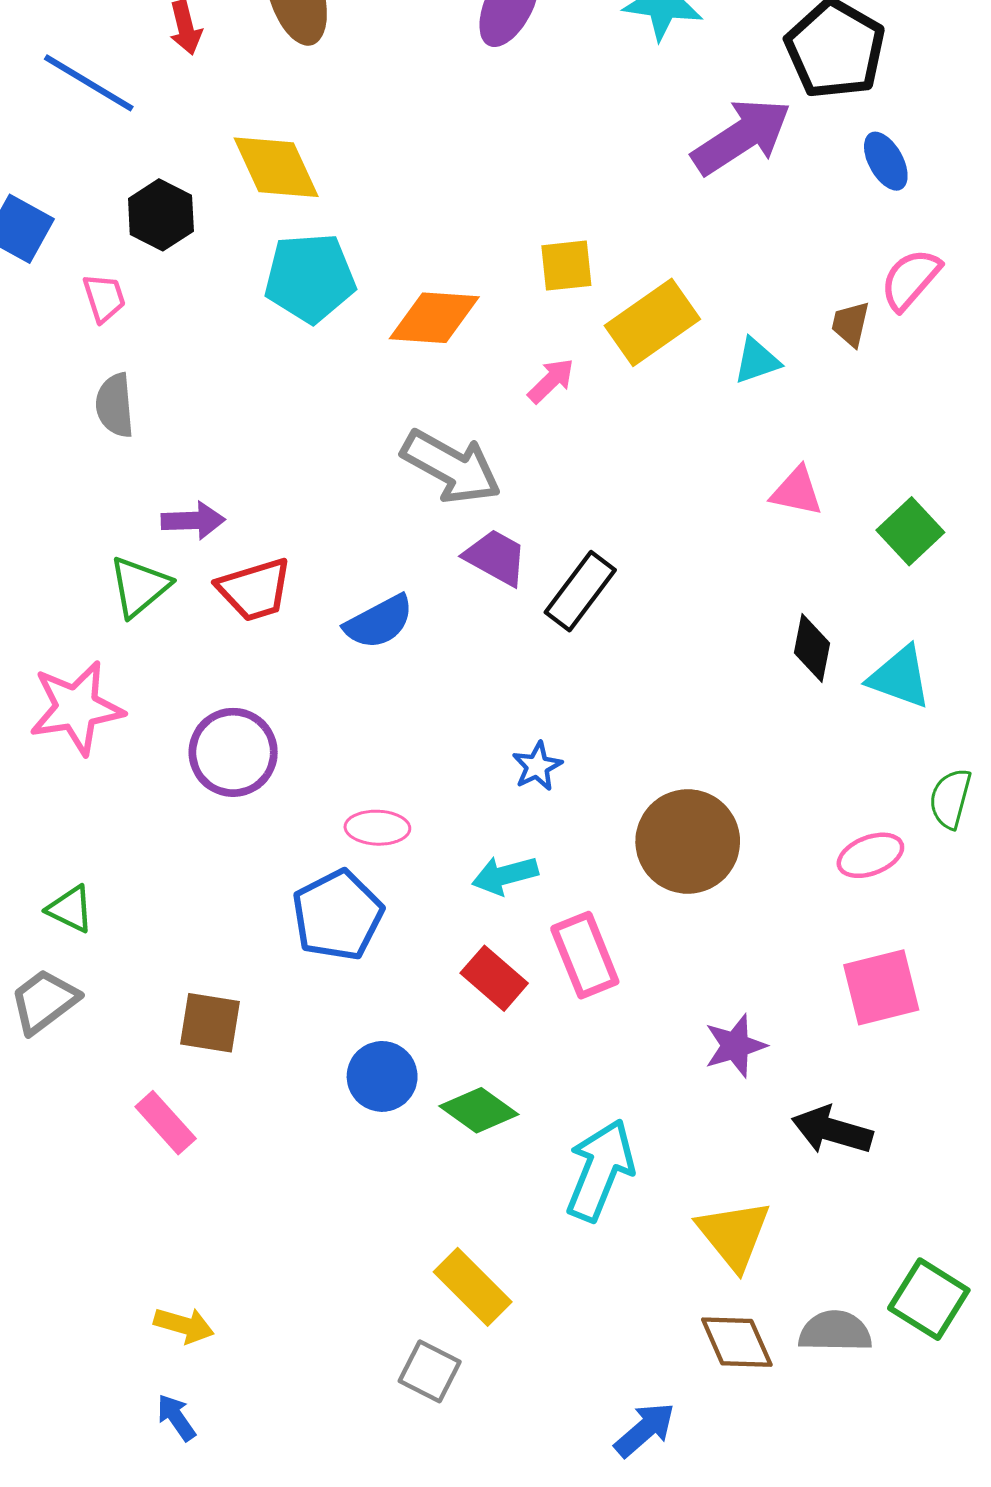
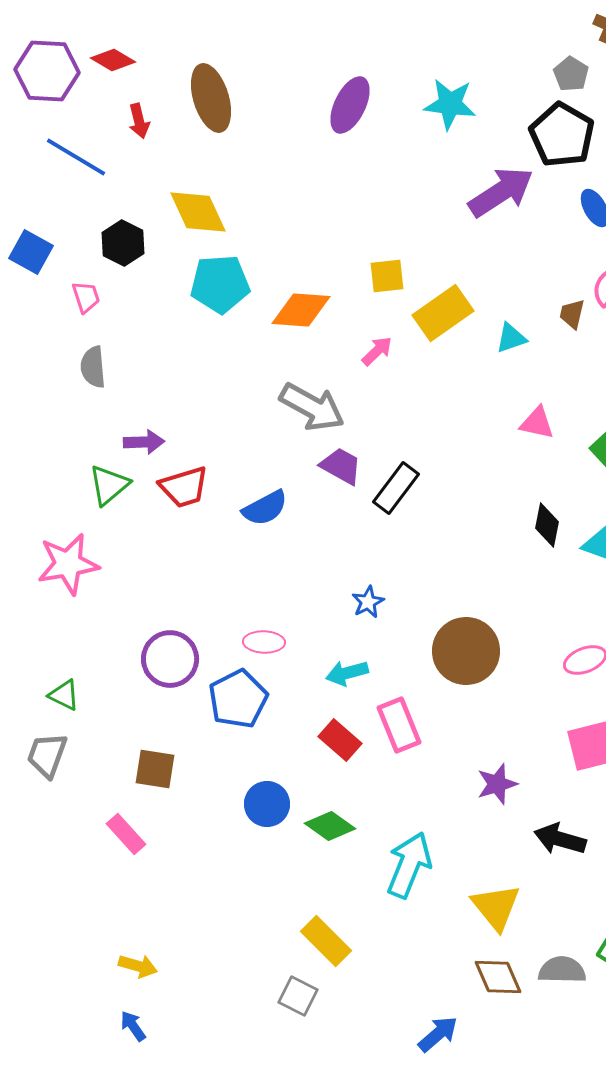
purple circle: (233, 752) -> (170, 659), moved
gray trapezoid: (44, 1001) -> (47, 755), turned -33

